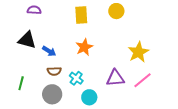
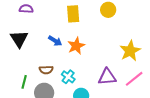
black triangle: (27, 40) -> (19, 39), turned 42
blue arrow: (49, 51) -> (55, 41), moved
green line: (21, 83) -> (24, 82), moved

